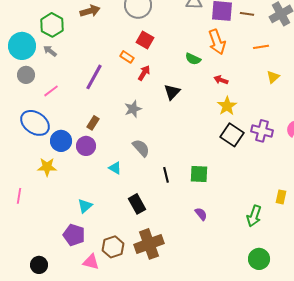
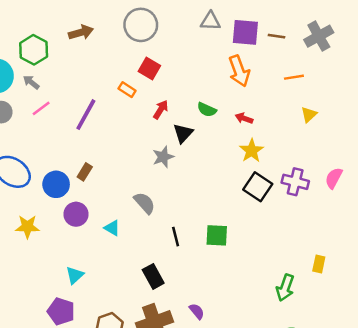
green semicircle: (193, 59) -> (207, 110), moved
red arrow: (144, 73) -> (161, 110), moved
pink line: (51, 91) -> (41, 108), moved
gray star: (133, 109) -> (163, 157), moved
blue circle: (61, 141) -> (56, 184), moved
purple circle: (86, 146) -> (76, 214), moved
black rectangle: (137, 204) -> (153, 276), moved
purple semicircle: (201, 214) -> (197, 311), moved

